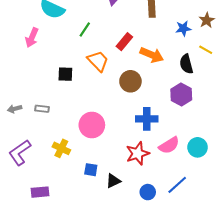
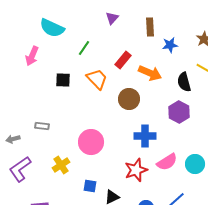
blue star: (183, 28) -> (170, 45), moved
black square: (65, 74) -> (63, 80), moved
gray arrow: (15, 109) -> (13, 139), moved
yellow cross: (61, 148) -> (61, 165), turned 30

